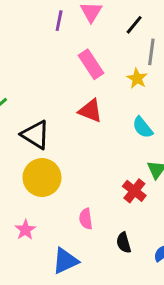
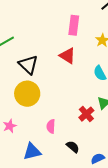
pink rectangle: (91, 64) -> (74, 25), turned 30
black semicircle: (124, 243) -> (73, 147), turned 136

